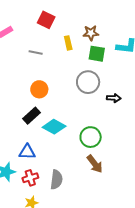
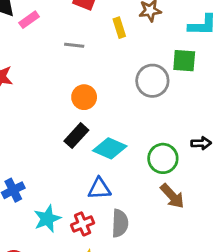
green square: (97, 54) -> (184, 61), moved
black arrow: (114, 98) -> (201, 143), moved
blue triangle: (27, 152) -> (99, 189), moved

